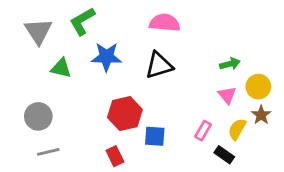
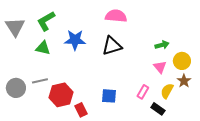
green L-shape: (82, 21) -> (46, 21), moved
gray triangle: (38, 31) -> (15, 27), moved
red hexagon: (125, 114) -> (61, 95), moved
gray circle: (38, 116) -> (16, 88), moved
gray line: (48, 152) -> (40, 81), moved

